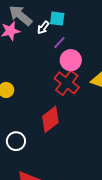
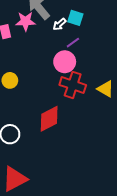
pink circle: (71, 60) -> (65, 62), moved
red cross: (67, 83) -> (73, 85), turned -30

